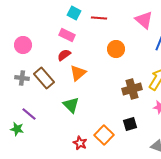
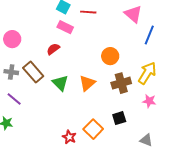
pink rectangle: (67, 35) -> (65, 27), moved
orange circle: (116, 49) -> (110, 56), moved
orange triangle: (78, 73) -> (87, 83), moved
green triangle: (71, 105) -> (60, 83), moved
purple line: (29, 114) -> (14, 99), moved

